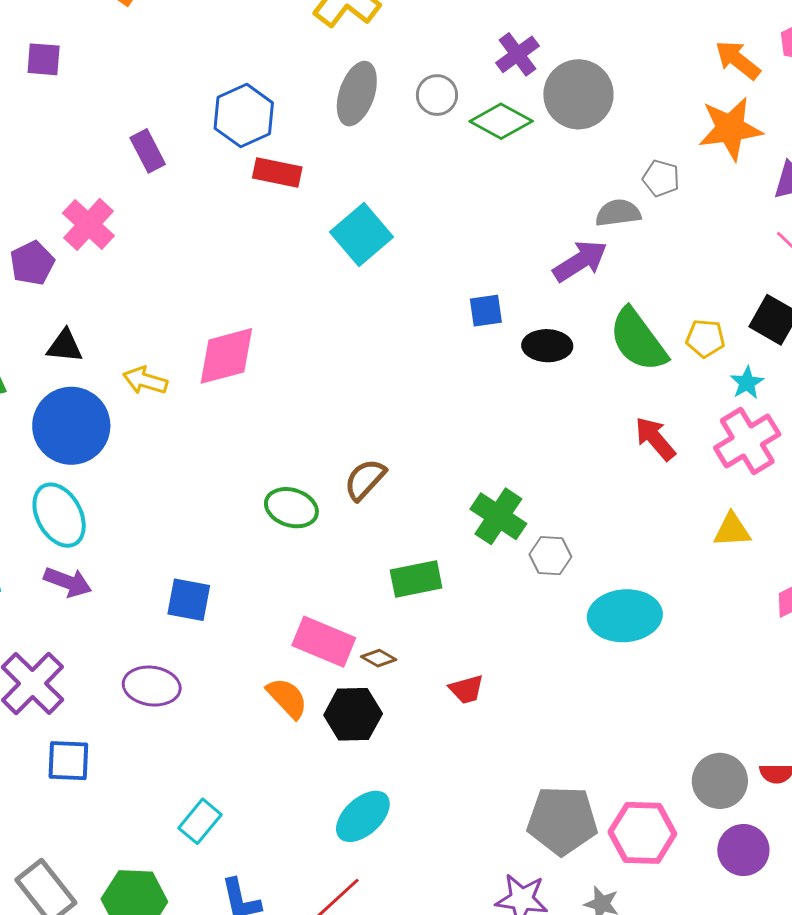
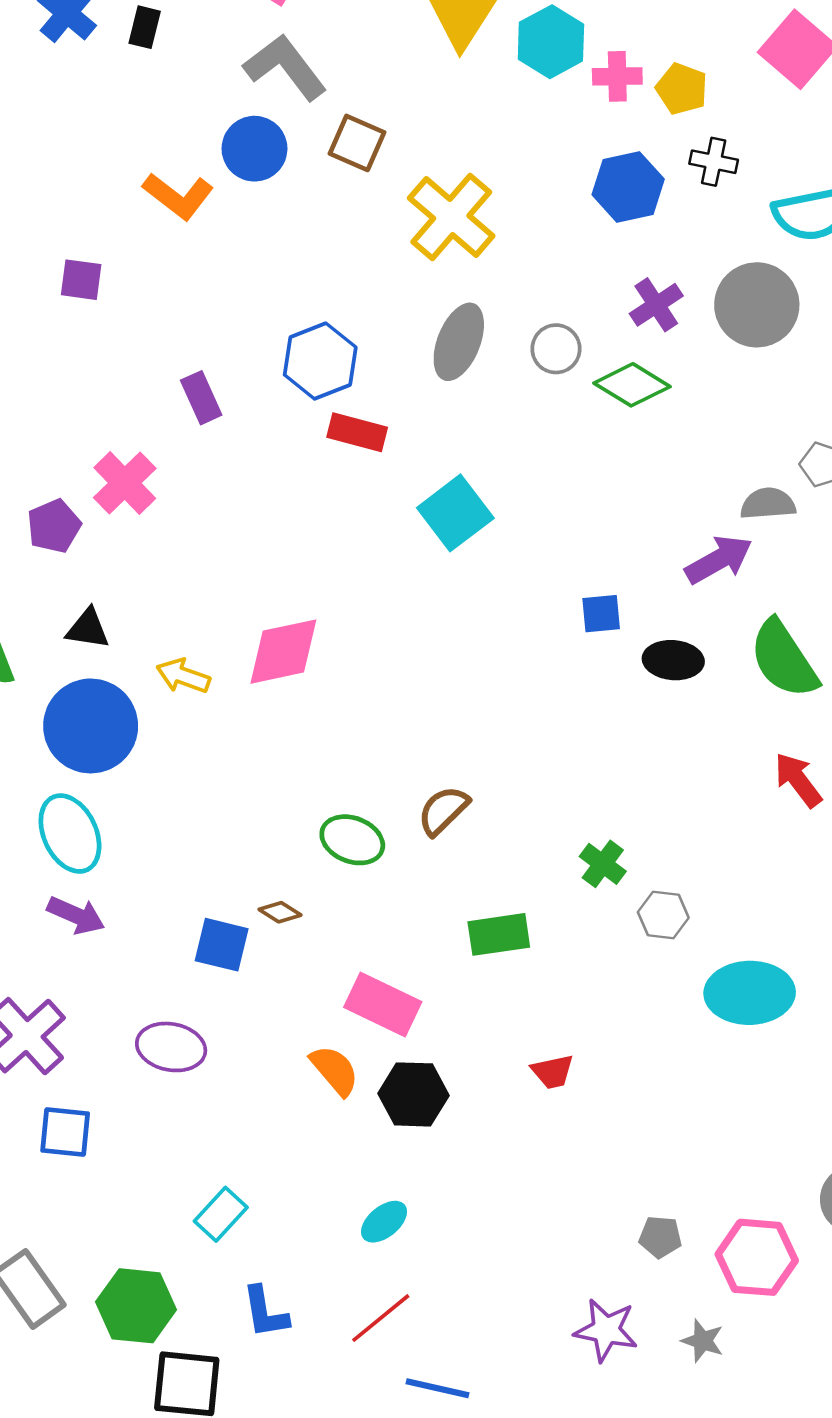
gray circle: (578, 94) -> (757, 305), moved
green cross: (498, 516) -> (603, 864), size x0.7
brown diamond: (379, 658) -> (280, 912), moved
cyan ellipse: (363, 816) -> (384, 1222), moved, size x0.7
gray pentagon: (562, 820) -> (660, 1237), size x0.5

